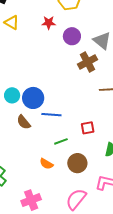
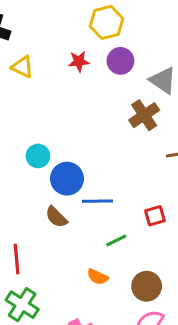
purple circle: (72, 36) -> (120, 61), moved
cyan circle: (12, 95) -> (38, 156), moved
brown circle: (77, 163) -> (147, 286), moved

